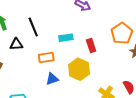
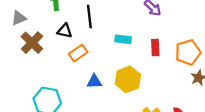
red rectangle: (91, 45) -> (155, 48), moved
orange rectangle: (46, 57) -> (78, 53), moved, turned -42

